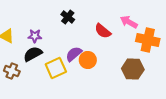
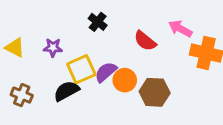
black semicircle: (33, 54) -> (66, 91), moved
yellow square: (56, 68) -> (81, 69), moved
brown hexagon: (133, 69) -> (155, 92), moved

